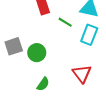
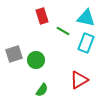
red triangle: (82, 74) -> (79, 80), turned 36

